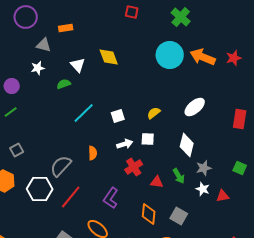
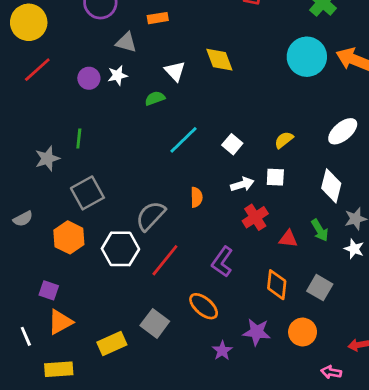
purple circle: (12, 86) -> (89, 78), moved
green line: (11, 112) -> (79, 138), turned -48
white square: (118, 116) -> (232, 144), turned -32
gray square: (17, 150) -> (87, 193), size x1.6

